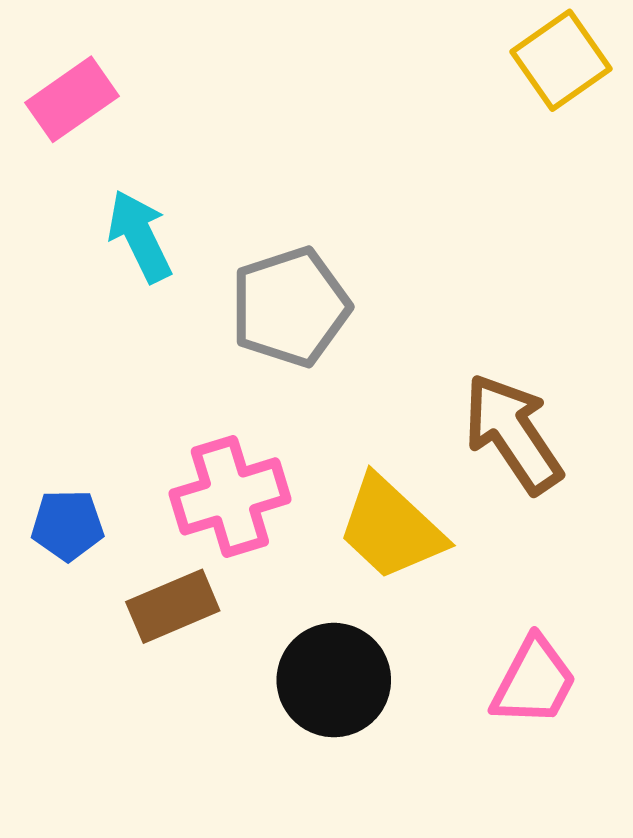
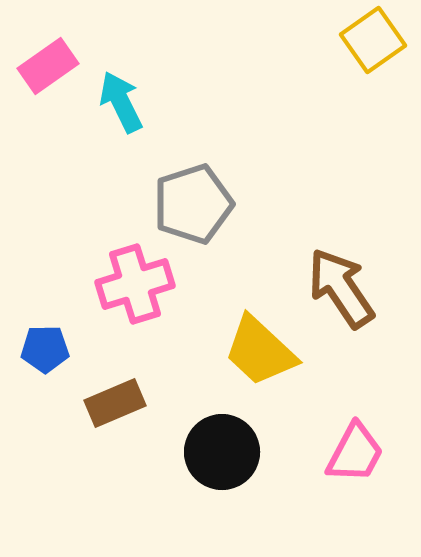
cyan arrow: (140, 236) -> (121, 102), moved
pink cross: (230, 496) -> (135, 284), moved

